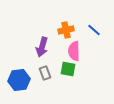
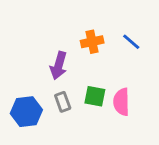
pink semicircle: (74, 51) -> (121, 102), moved

